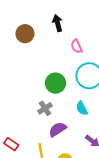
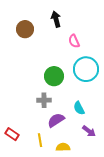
gray cross: (45, 108) -> (44, 100), turned 32
cyan semicircle: (82, 108) -> (79, 108), moved

